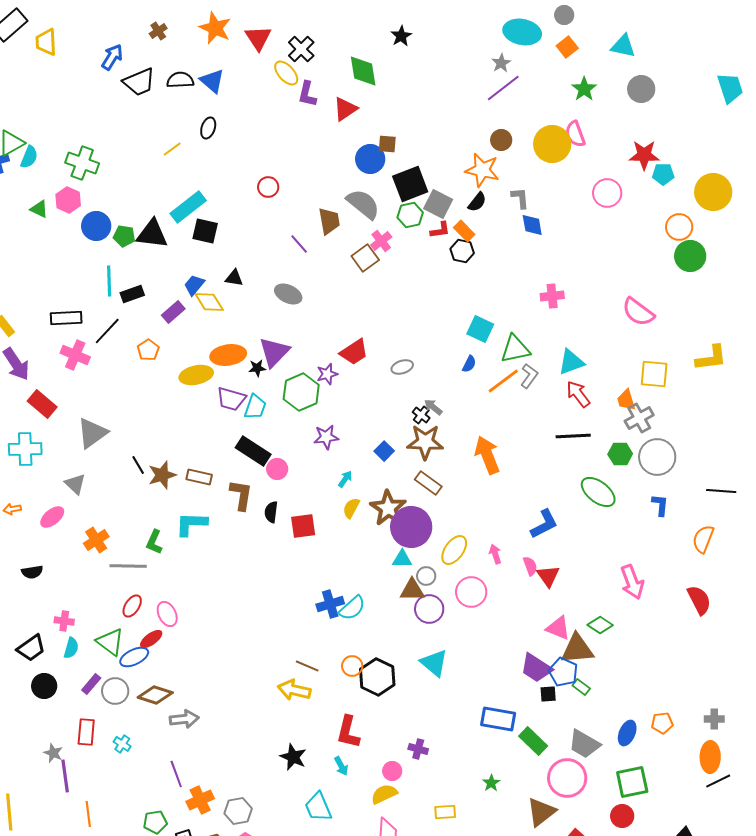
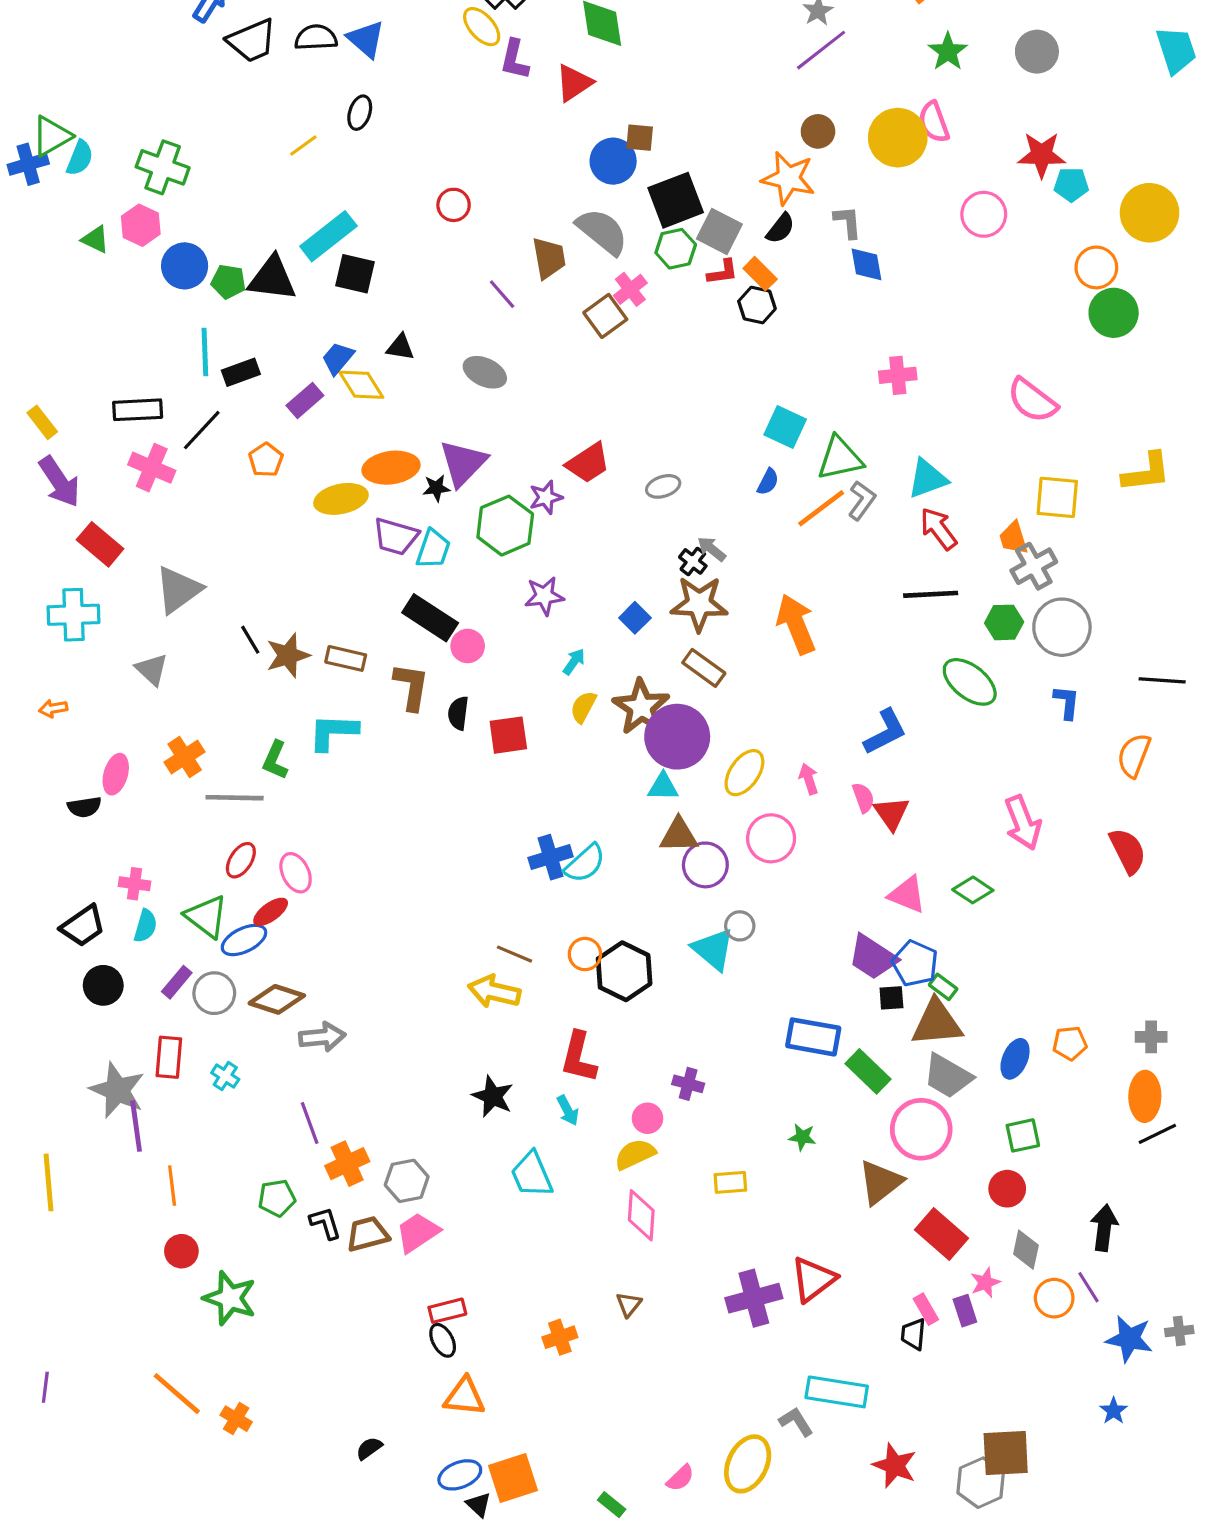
pink ellipse: (52, 517) -> (116, 774), moved, turned -35
gray circle: (426, 576) -> (740, 926), moved
brown triangle: (577, 649) -> (937, 1023), moved
gray star: (53, 753) -> (117, 1090), size x1.8
green square: (632, 782) -> (1023, 1135), size x0.7
green star: (491, 783) -> (802, 1137), turned -30

